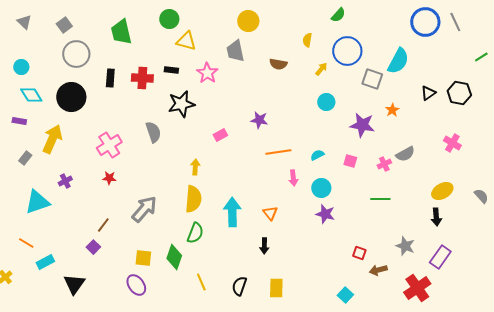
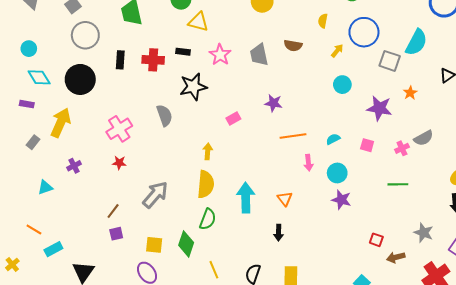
gray trapezoid: (235, 51) -> (259, 55), moved
cyan triangle: (37, 202) -> (45, 187), size x0.6
purple square: (93, 247) -> (116, 234), moved, turned 32

